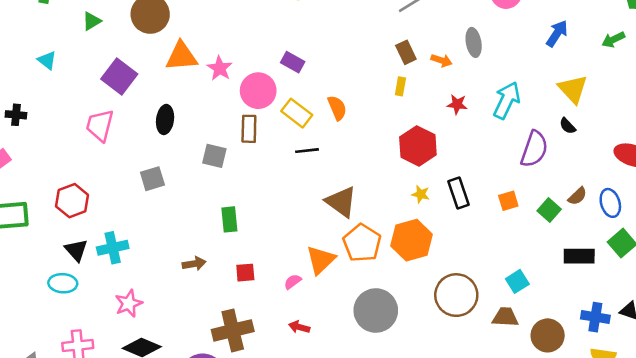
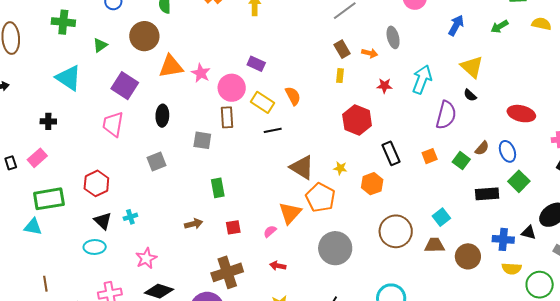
cyan triangle: (47, 60) -> (69, 78), size x1.8
yellow star: (421, 194) -> (340, 168), moved
orange hexagon: (412, 240) -> (372, 184), moved, size x0.7
cyan cross: (113, 248) -> (130, 217), size x0.6

